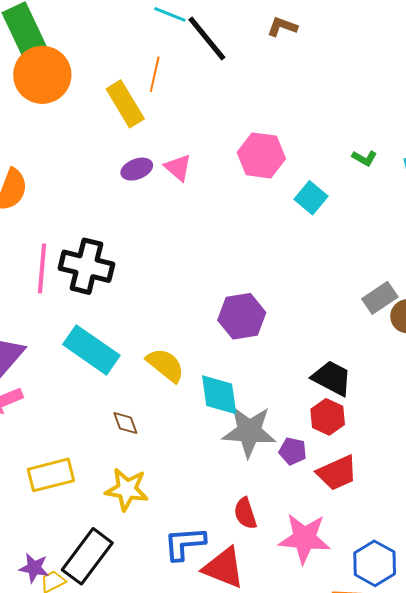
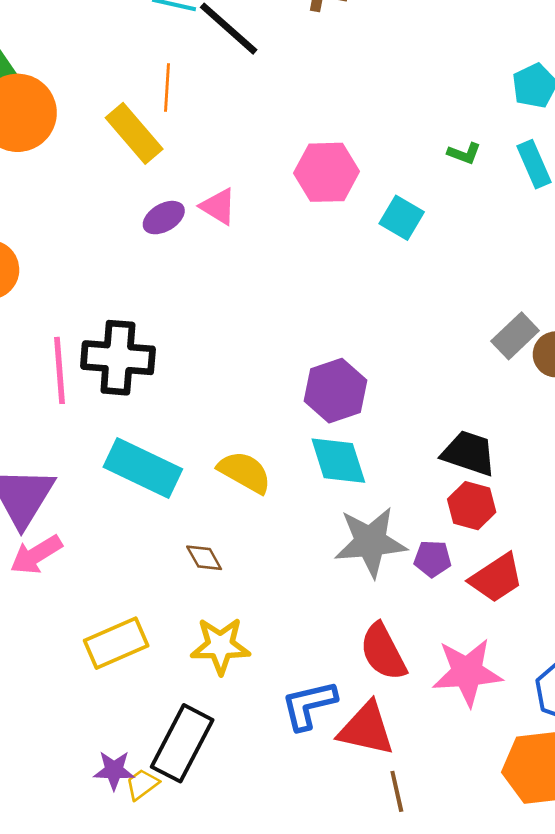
cyan diamond: (219, 395) -> (338, 461), moved
red semicircle: (245, 513) -> (383, 652), size x1.4

